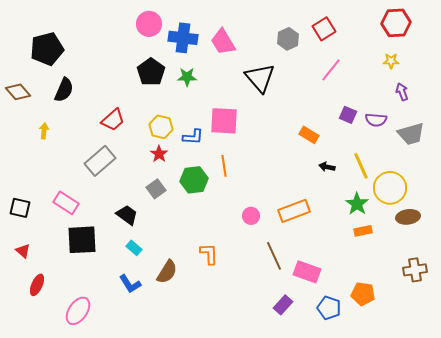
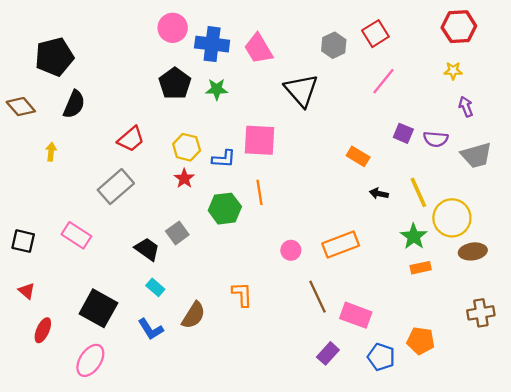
gray square: (156, 189) -> (177, 233), moved
black square: (82, 240) -> (98, 308), moved, turned 32

